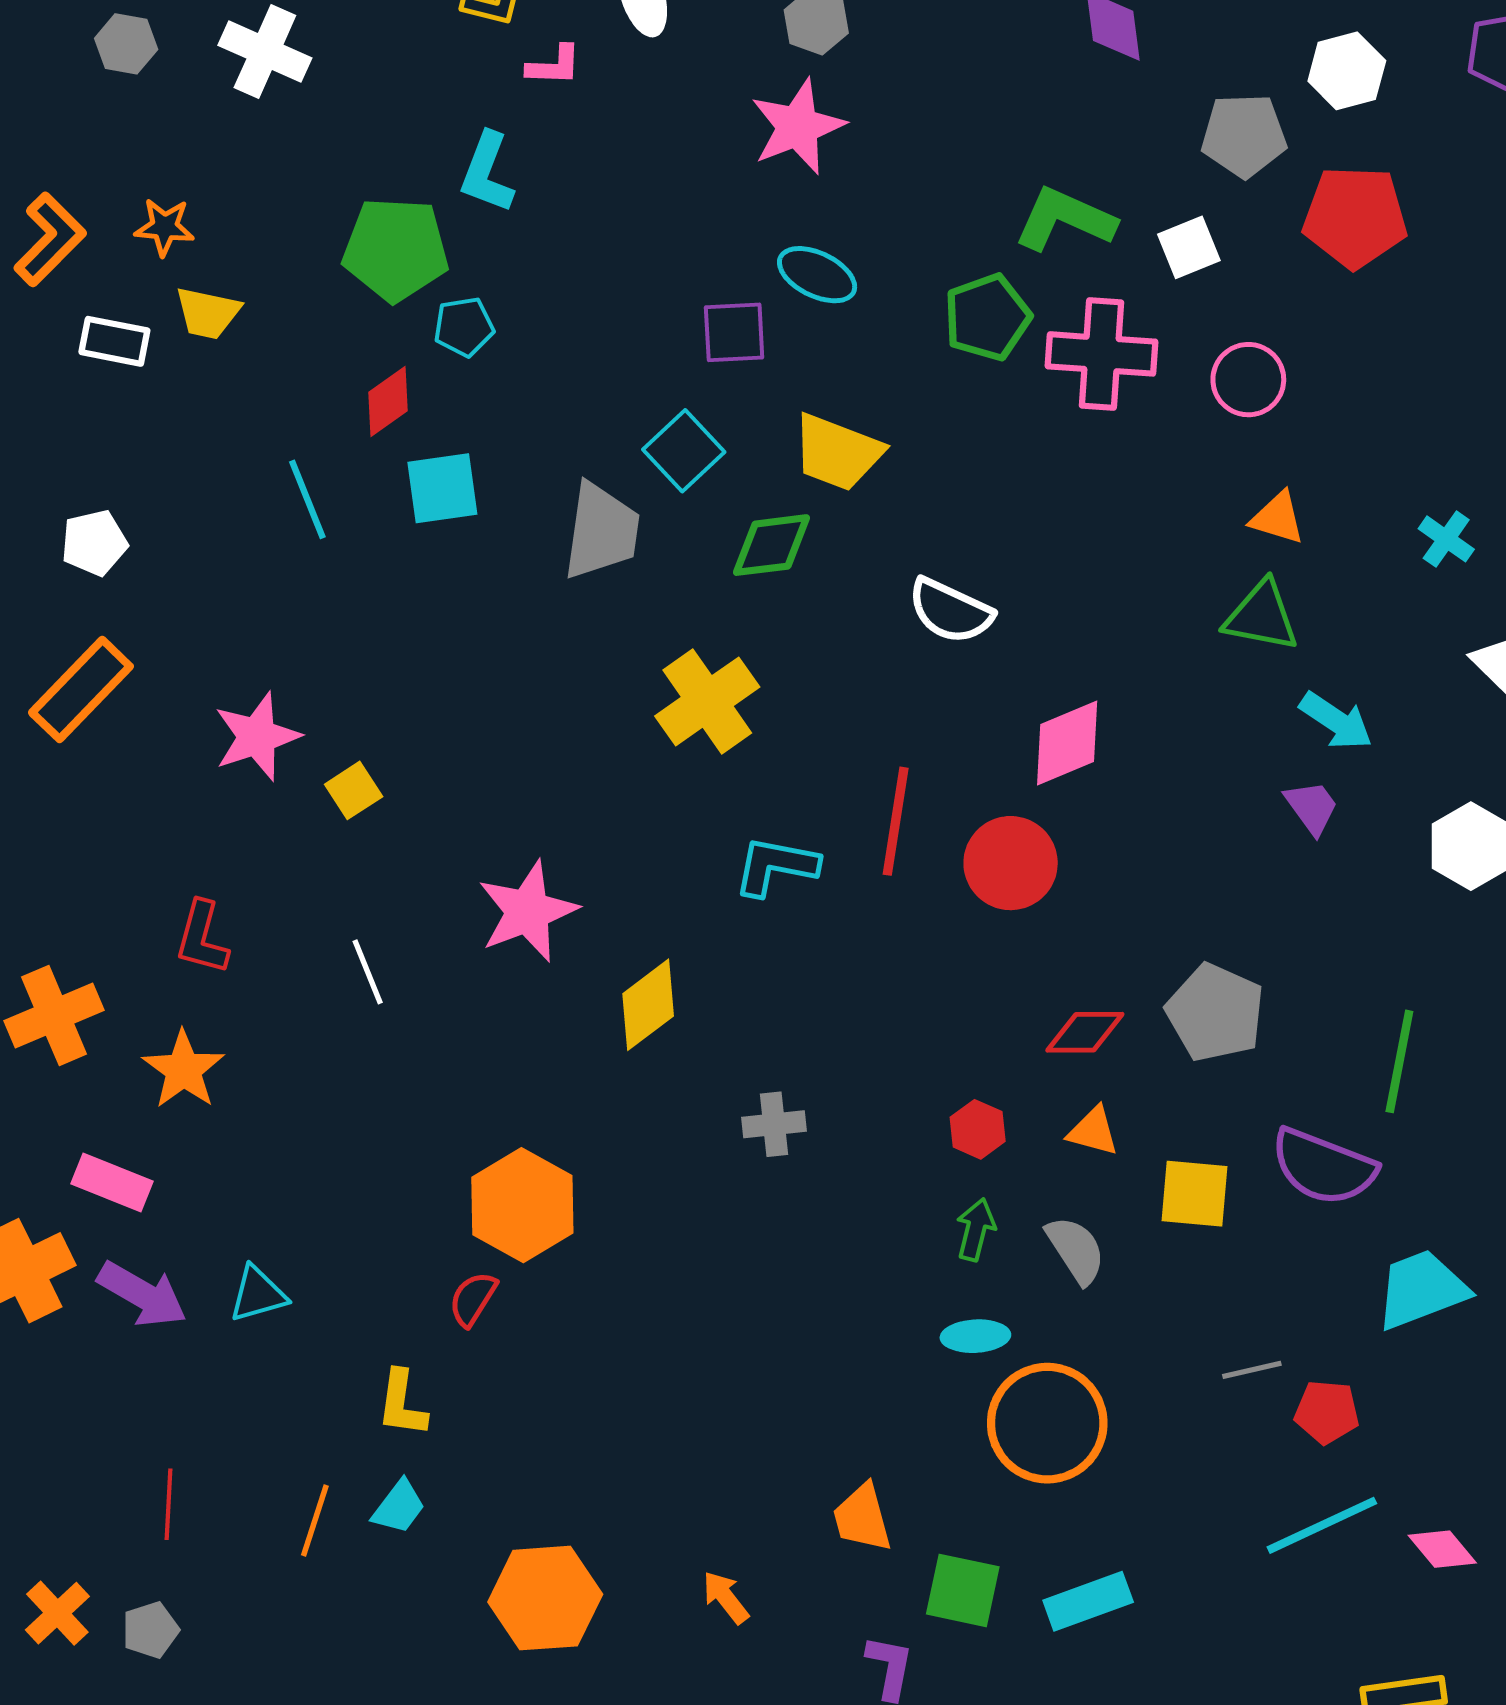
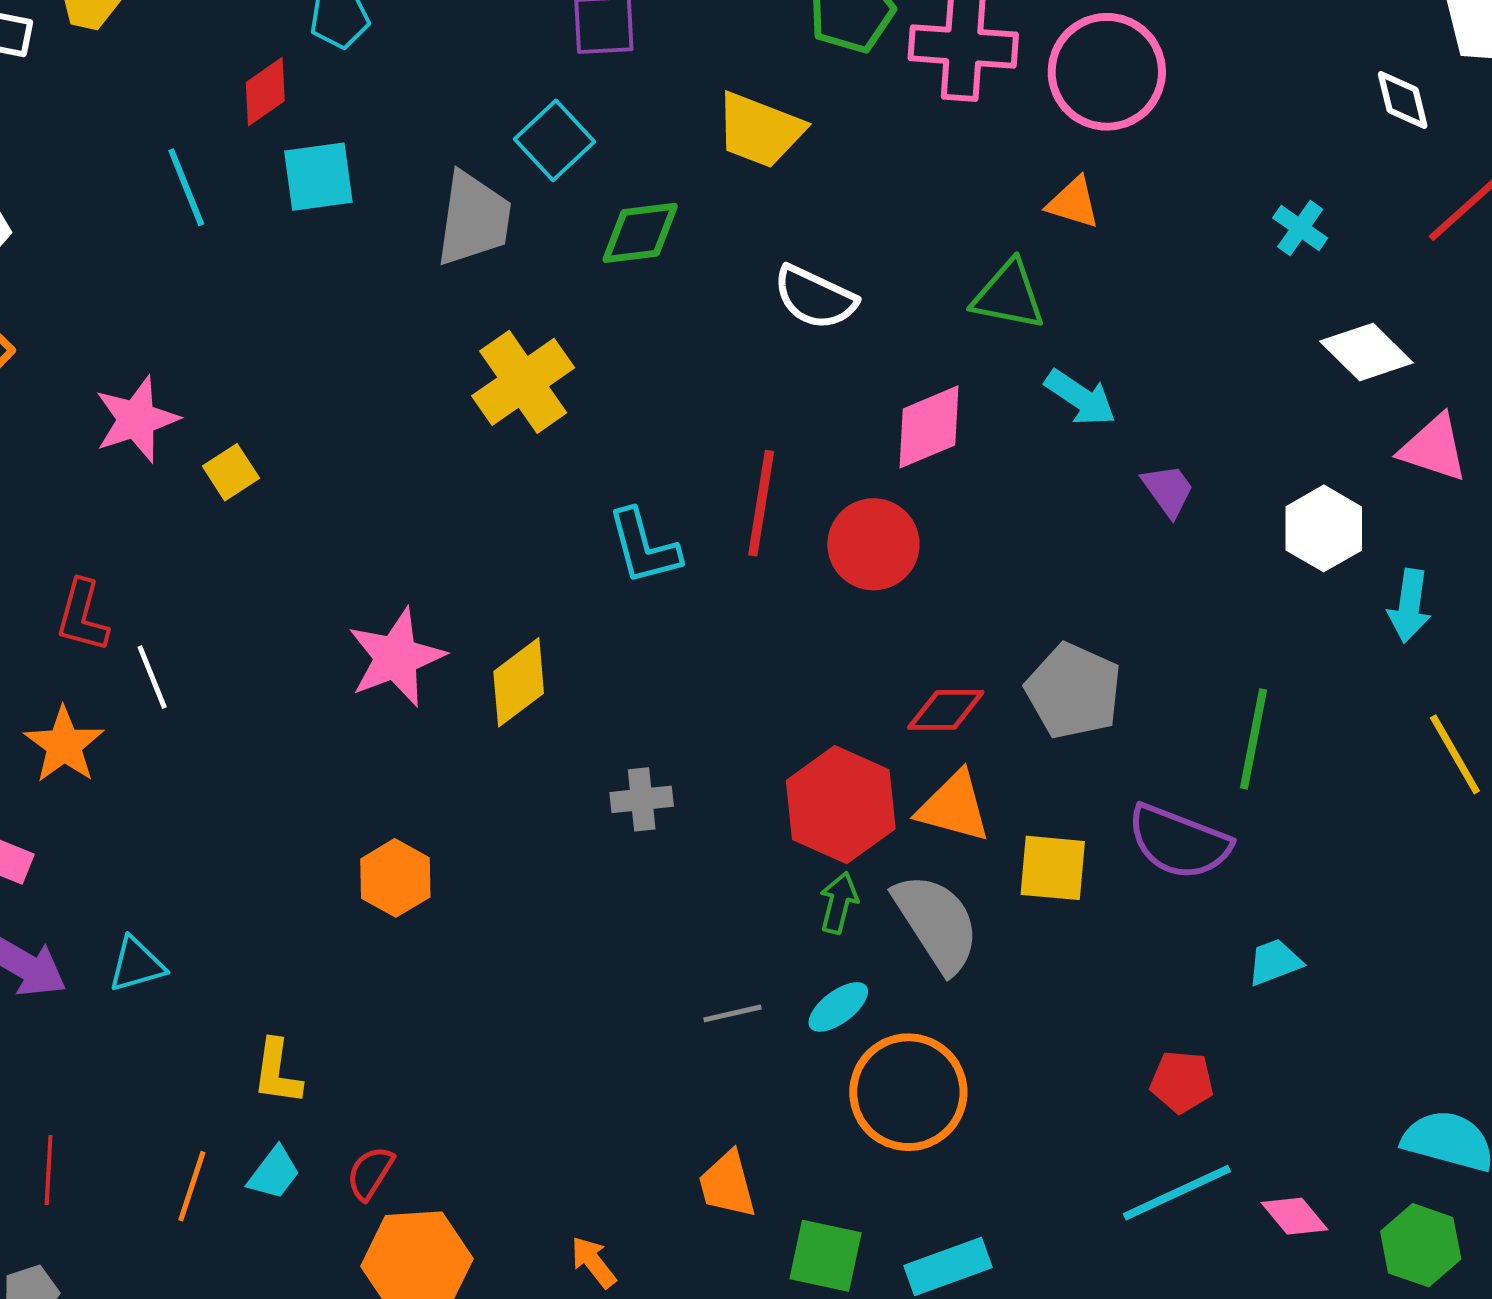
pink circle: (1248, 380) -> (1107, 72), size x1.6
yellow trapezoid: (837, 452) -> (760, 130), moved
orange triangle: (1278, 518) -> (1073, 203), moved
green triangle: (1261, 616) -> (1009, 295), moved
yellow cross: (707, 701) -> (523, 382), moved
cyan arrow: (1336, 721) -> (1080, 398), moved
cyan L-shape: (776, 866) -> (644, 547), turned -116
pink star: (528, 911) -> (396, 657), moved
white line: (368, 972) -> (152, 677), moved
red hexagon: (978, 1129) -> (841, 805), size x2.0
orange triangle: (1093, 1131) -> (954, 807), size x1.5
orange hexagon: (522, 1205) -> (395, 878), size x0.7
gray semicircle: (1076, 1250) -> (937, 923), size x1.5
cyan trapezoid: (1421, 1289) -> (1275, 962), size x0.6
red semicircle: (473, 1299) -> (370, 1173), moved
cyan ellipse: (975, 1336) -> (838, 1007), turned -34
gray line: (1252, 1370) -> (733, 1013), moved

